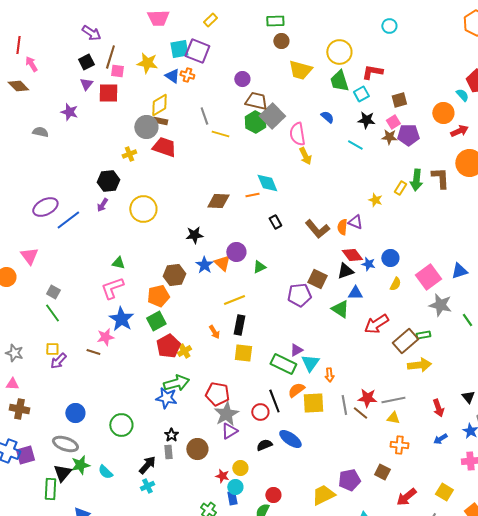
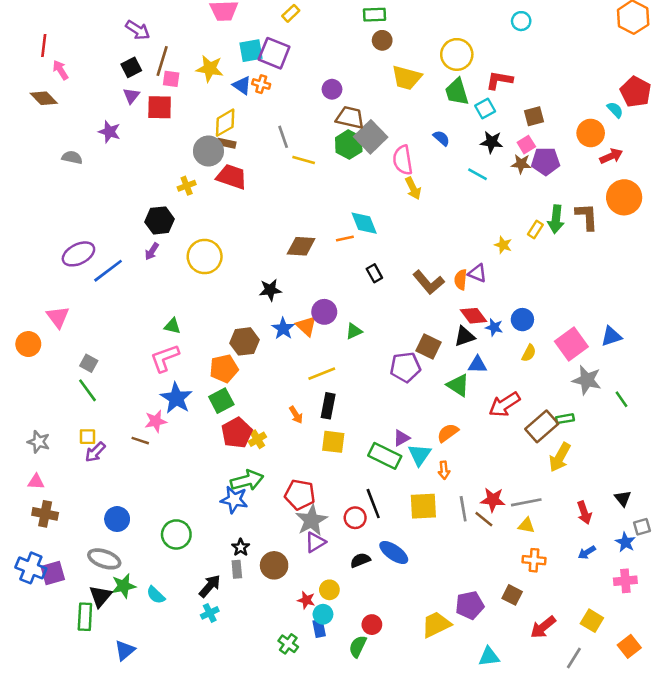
yellow arrow: (419, 365) -> (560, 457), turned 125
orange semicircle: (296, 390) -> (448, 433), moved

